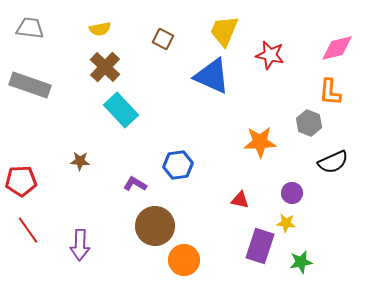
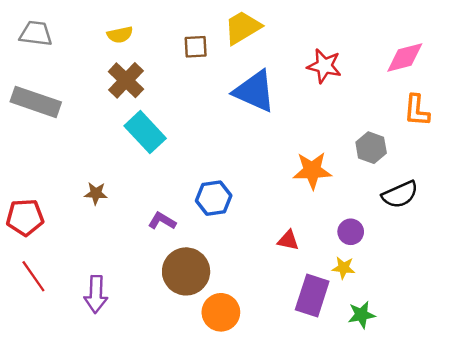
yellow trapezoid: (224, 31) -> (243, 27), moved, turned 36
brown square: (163, 39) -> (196, 47), turned -30
orange L-shape: (330, 92) -> (417, 110), moved

